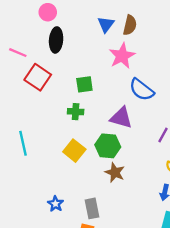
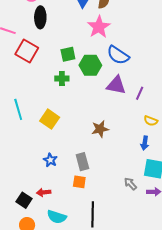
purple triangle: (121, 118) -> (116, 85), moved
green hexagon: (108, 146) -> (90, 65), moved
yellow square: (74, 151) -> (50, 119), moved
brown star: (115, 172) -> (100, 129), turned -30

